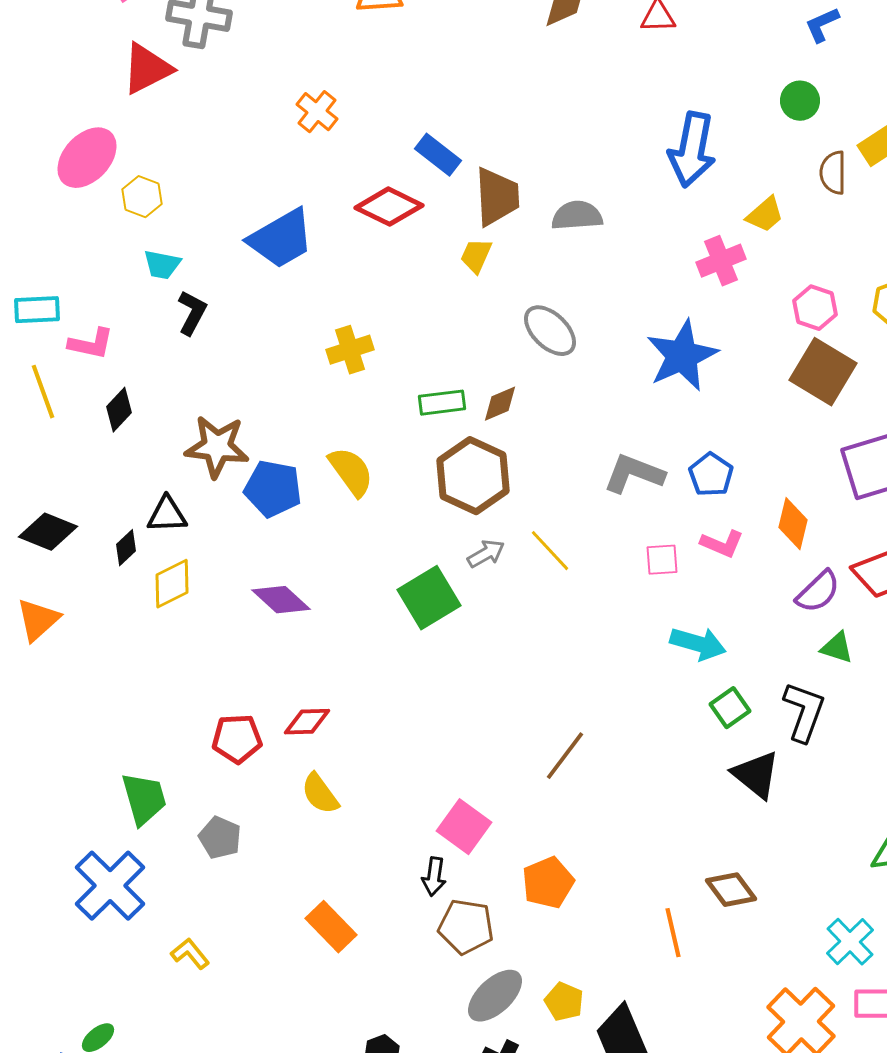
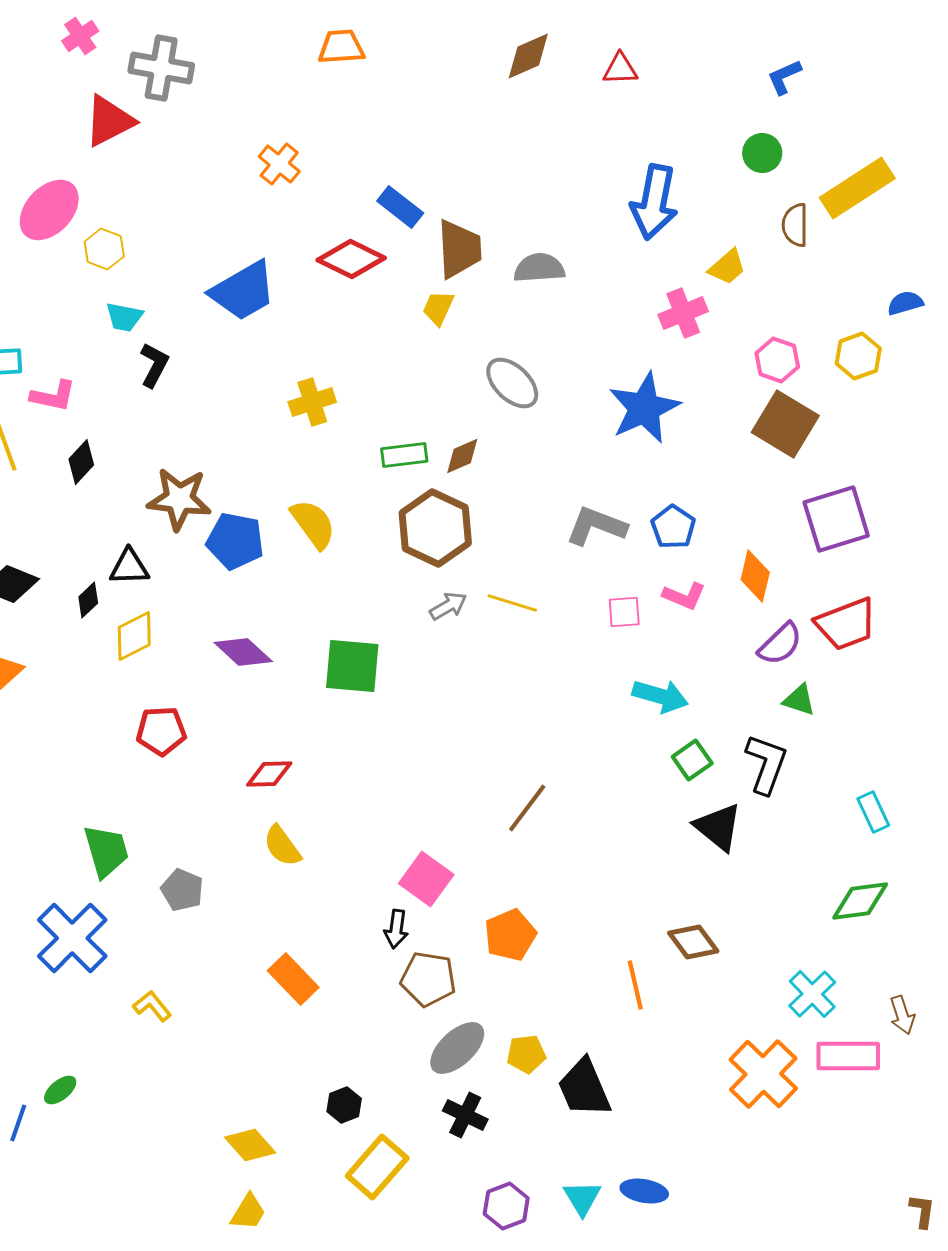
yellow line: (550, 551) -> (512, 603), turned -30
green square: (429, 598) -> (352, 666), moved, turned 36
red pentagon: (237, 739) -> (161, 731), moved
yellow pentagon: (564, 1002) -> (526, 1054), turned -30

